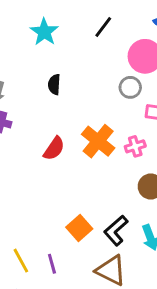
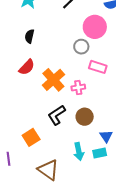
red semicircle: (54, 148) -> (27, 67), moved
black L-shape: (116, 230) -> (57, 115), moved

